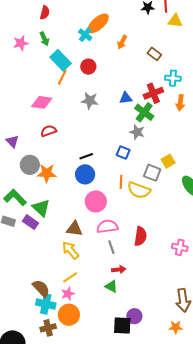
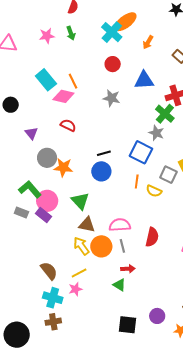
cyan cross: (85, 35) -> (112, 32), size x1.5
cyan rectangle: (61, 60) -> (46, 80), moved
orange line: (62, 77) -> (73, 81), moved, turned -56
blue triangle: (126, 98) -> (144, 80), moved, size x1.5
red semicircle: (49, 131) -> (68, 125), turned 42
blue square: (123, 153) -> (141, 152), size x1.6
yellow semicircle: (139, 190) -> (154, 191), size x0.7
pink circle: (96, 201) -> (47, 201), moved
green triangle: (41, 208) -> (80, 201), moved
brown semicircle: (41, 288) -> (49, 271), moved
orange circle: (69, 315) -> (101, 246), moved
purple circle: (134, 316) -> (157, 316), moved

